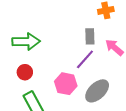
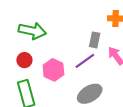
pink hexagon: (66, 84) -> (53, 70), moved

